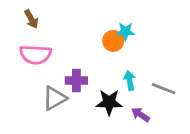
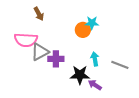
brown arrow: (31, 19) -> (39, 14), moved
gray triangle: (55, 98) -> (40, 52), moved
purple arrow: (140, 115) -> (95, 85), moved

